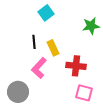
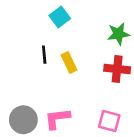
red cross: (76, 66) -> (117, 69), moved
pink L-shape: (39, 68) -> (57, 118), moved, turned 40

